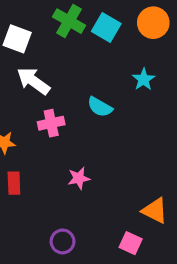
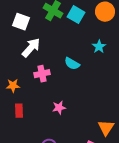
white arrow: (33, 81) -> (31, 48), turned 95
orange triangle: (155, 211) -> (106, 128), turned 36

